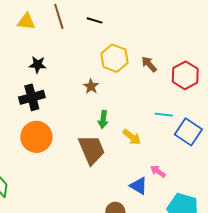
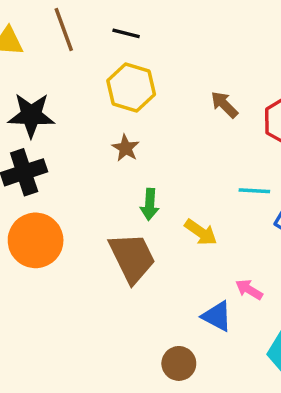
yellow hexagon: (114, 58) -> (131, 87), moved
black star: (38, 65) -> (31, 115), size x1.5

